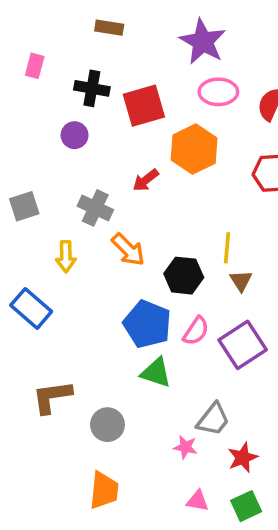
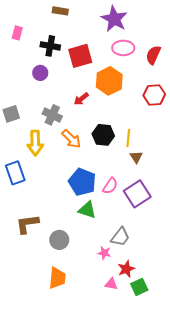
yellow arrow: (66, 256) -> (35, 143), size x1.4
black hexagon: (184, 276) -> (103, 135), moved
blue rectangle: (31, 308) -> (15, 173), turned 30
red star: (243, 458) -> (126, 269), moved

